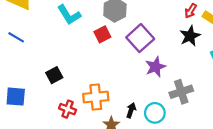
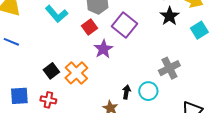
purple star: (155, 67) -> (103, 49), moved
orange cross: (96, 97) -> (76, 73), moved, turned -30
red cross: (68, 109) -> (48, 100), moved

